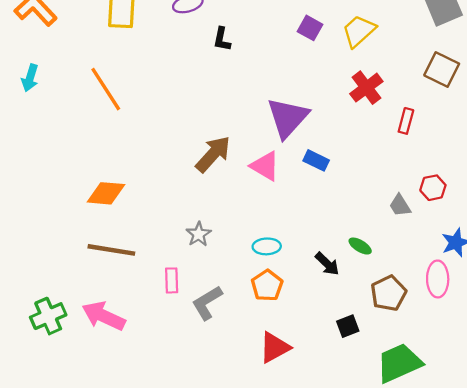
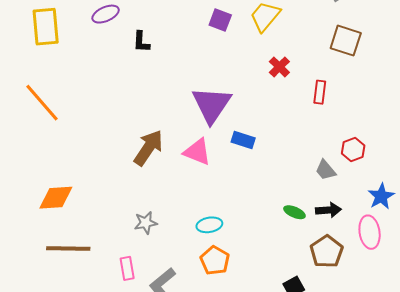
red cross: (366, 88) -> (279, 67), size x0.7
gray star: (199, 234) -> (146, 223), turned 30
black arrow: (327, 264) -> (328, 210), moved, turned -40

